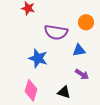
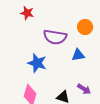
purple arrow: (82, 74) -> (84, 89), moved

